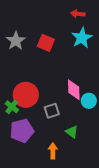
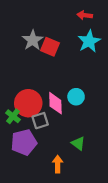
gray star: (16, 41) -> (33, 40), moved
pink diamond: (74, 90) -> (55, 103), moved
cyan circle: (89, 101) -> (76, 97), moved
gray square: (52, 111) -> (40, 121), moved

